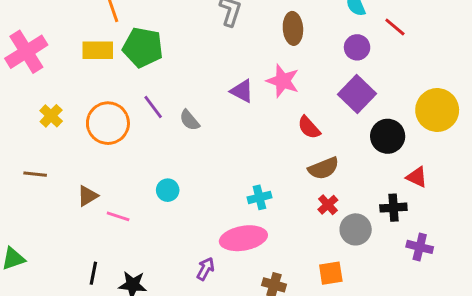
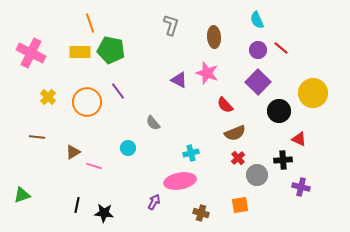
red line: (395, 27) -> (281, 48), moved
pink cross: (26, 52) -> (31, 53), turned -32
gray semicircle: (189, 120) -> (153, 123), moved

